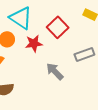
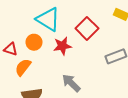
gray arrow: (55, 71) -> (71, 83), moved

